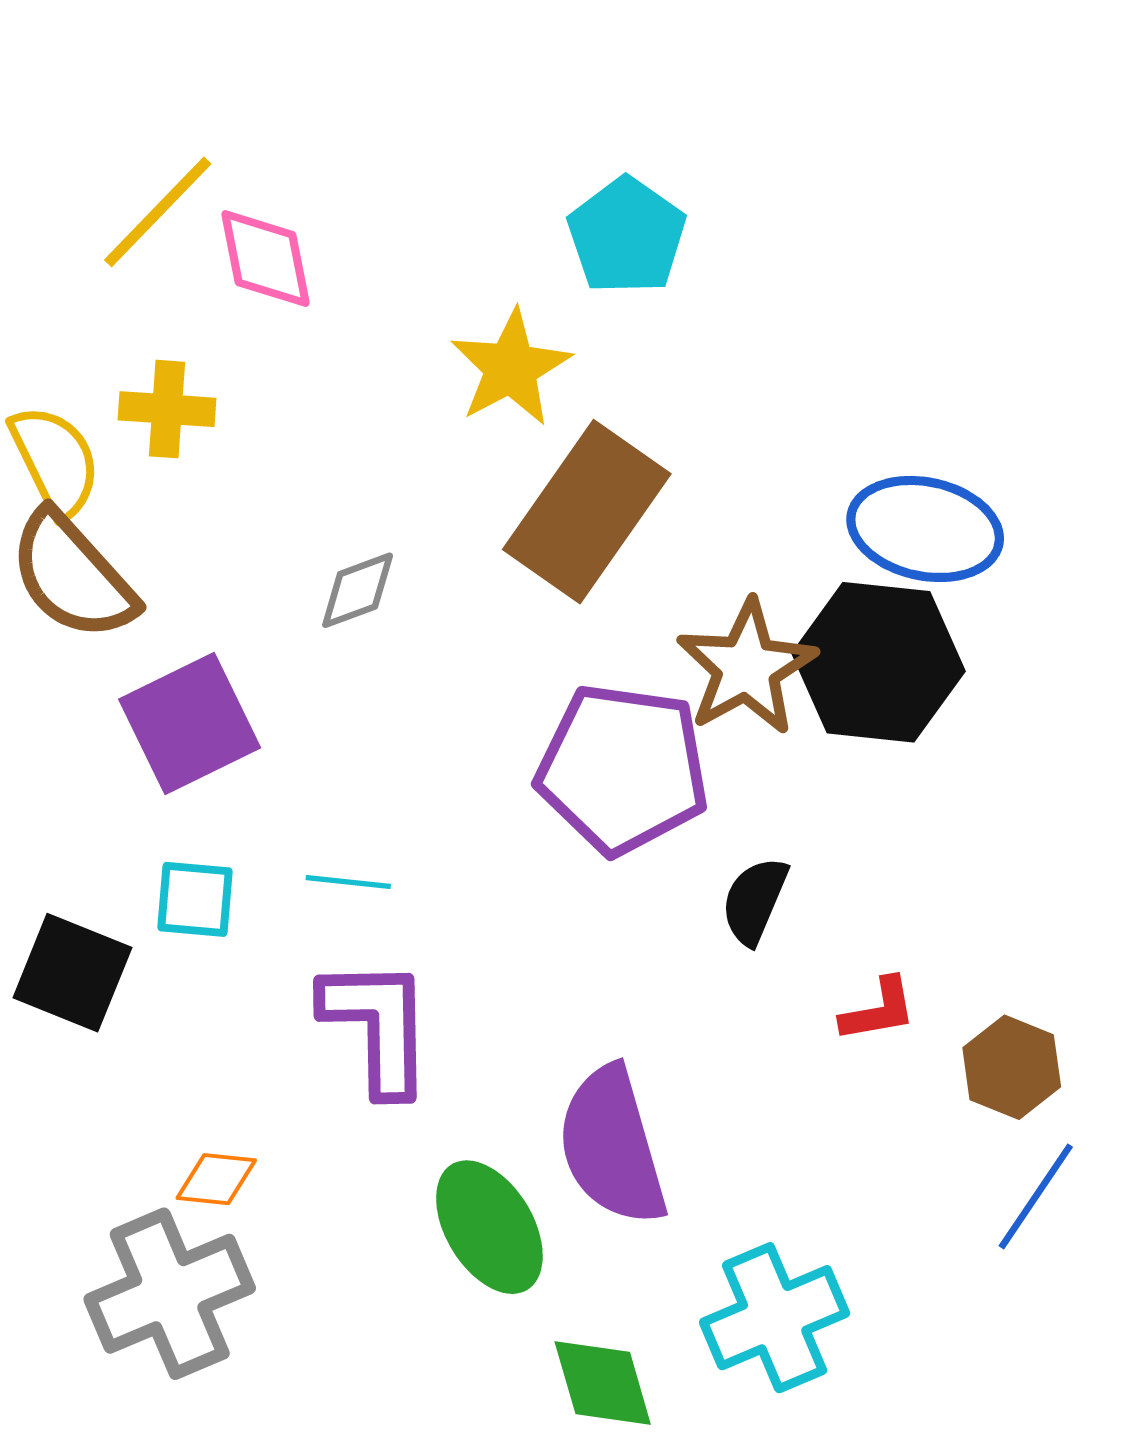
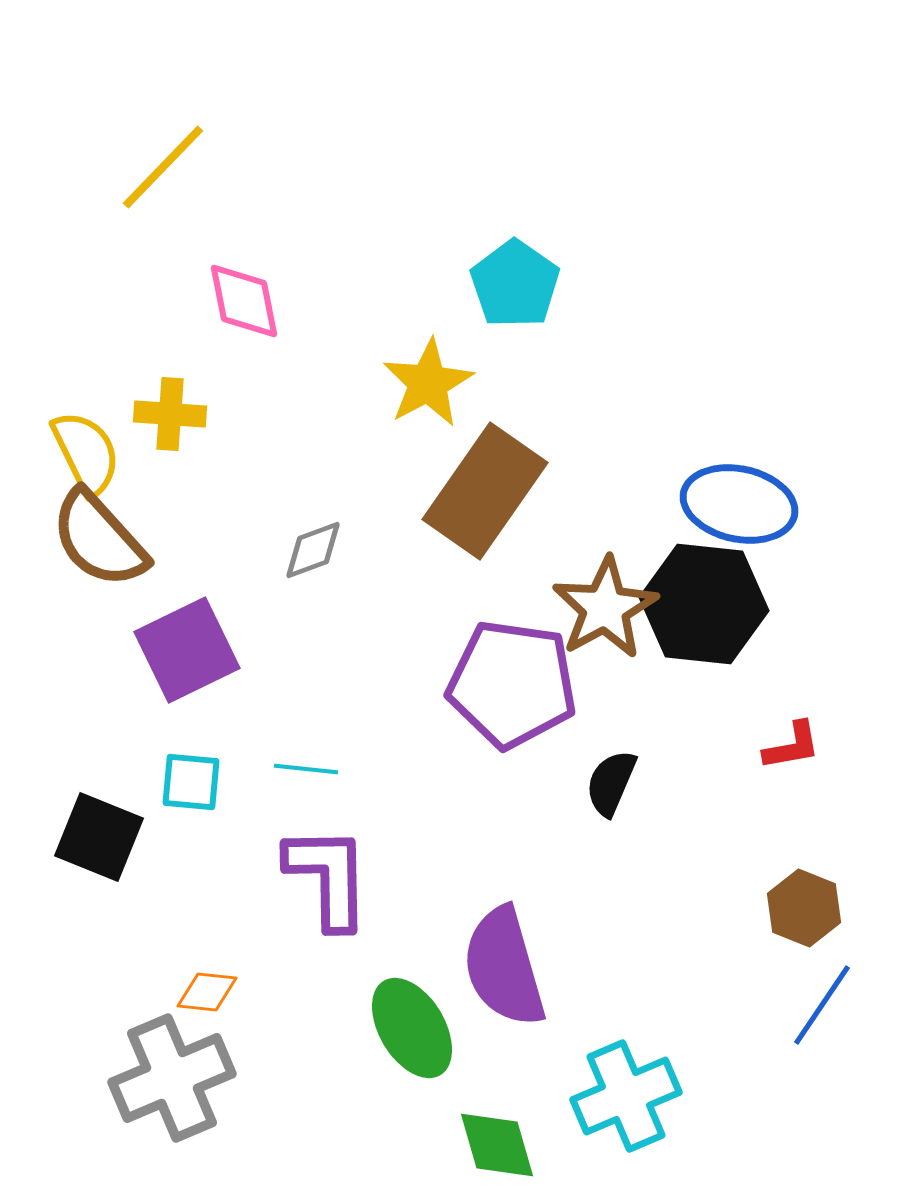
yellow line: (158, 212) -> (163, 167), moved
red L-shape: (878, 1010) -> (792, 746), moved

